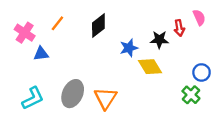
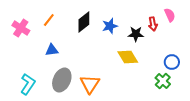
blue star: (129, 48) -> (110, 26), moved
blue triangle: (41, 54) -> (52, 50), moved
cyan L-shape: (33, 98) -> (28, 84), turned -30

